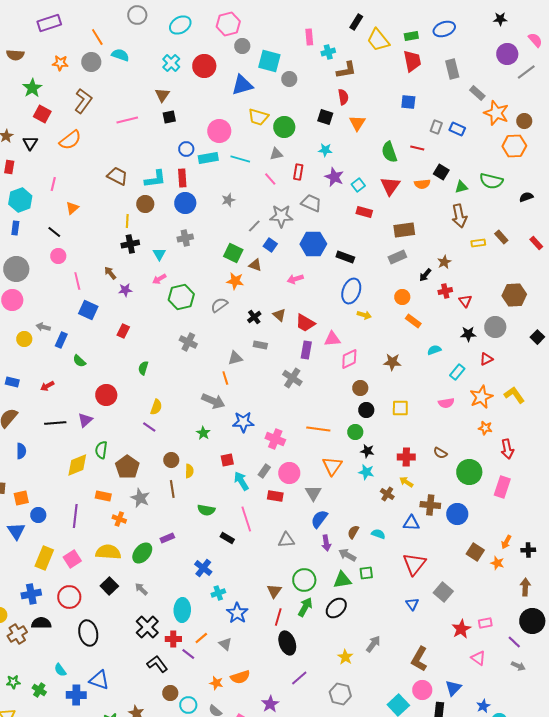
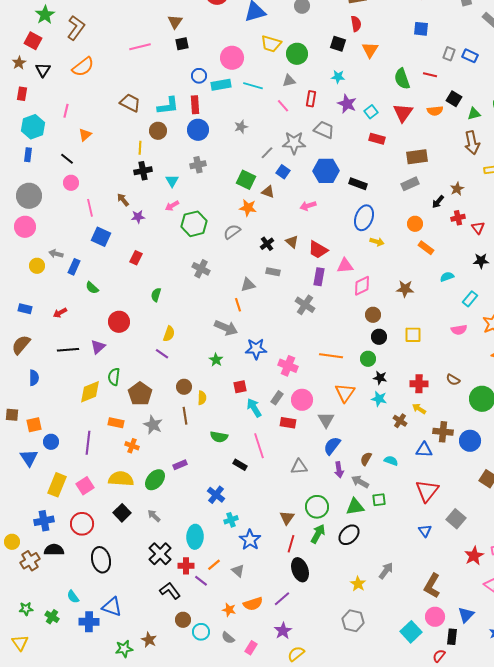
brown L-shape: (83, 101) -> (76, 28), moved
red square: (42, 114) -> (33, 41), moved
purple line: (299, 678) -> (282, 599), moved

